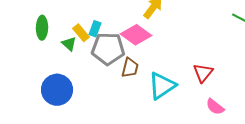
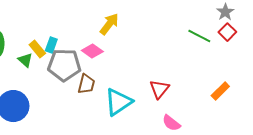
pink diamond: (136, 35) -> (92, 51), size x0.7

